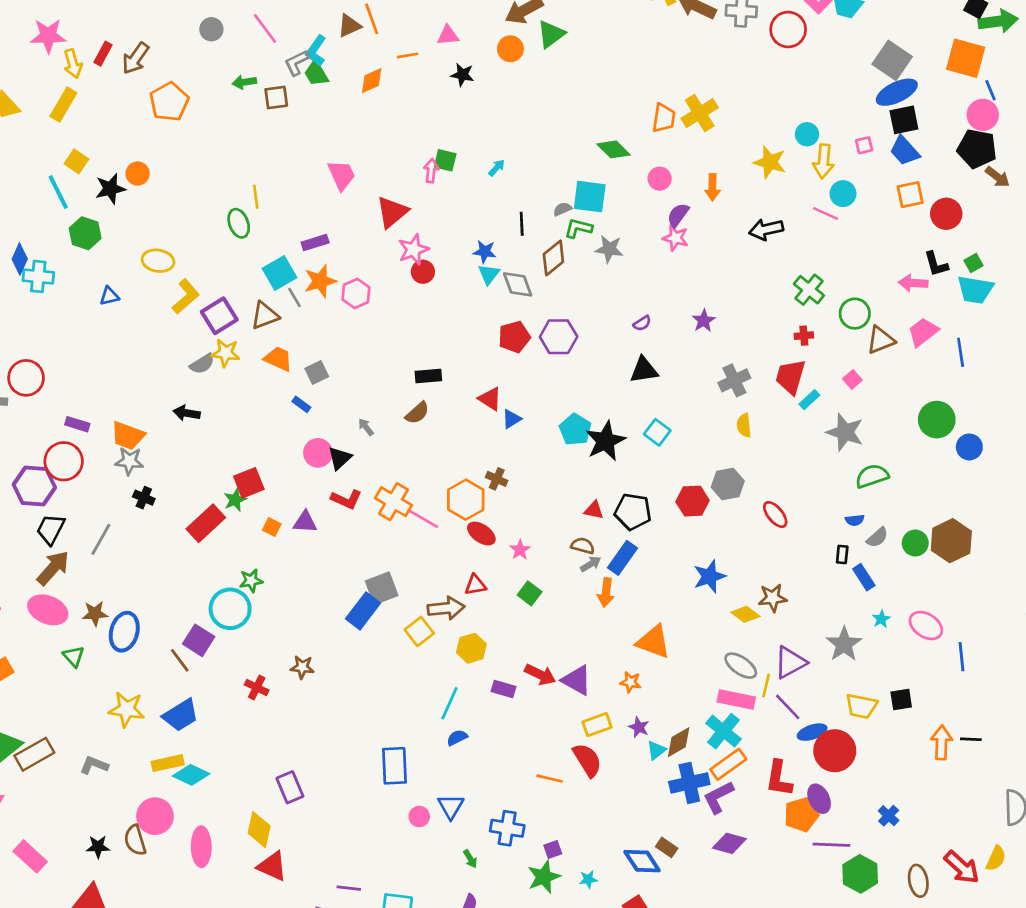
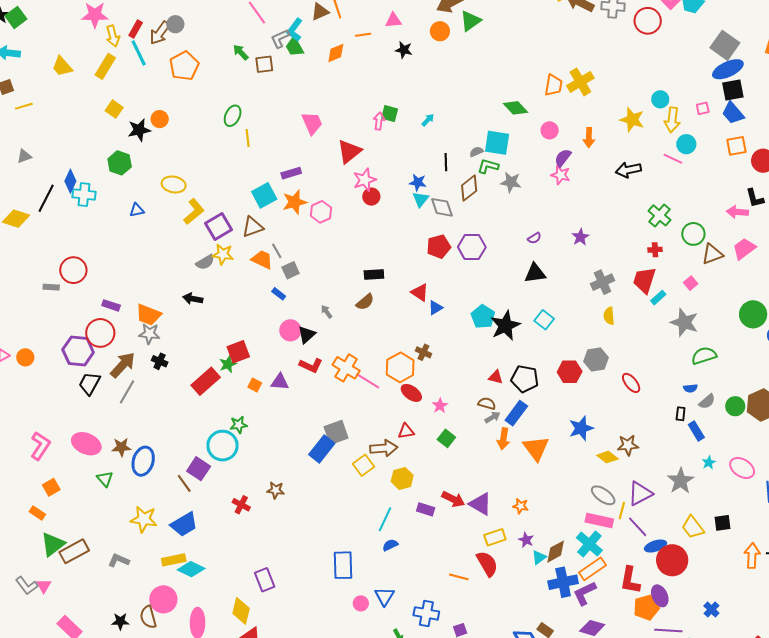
gray circle: (211, 29) -> (175, 24), moved
green arrow: (244, 82) -> (241, 52), turned 54
cyan line: (58, 192) -> (139, 53), moved
green ellipse: (239, 223) -> (233, 116), moved, turned 45
gray line: (294, 297) -> (277, 251), moved
brown arrow: (53, 568) -> (123, 365), moved
orange triangle: (653, 642) -> (536, 448), moved, turned 32
yellow trapezoid: (861, 706) -> (693, 527), turned 40

